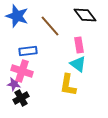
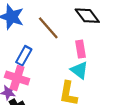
blue rectangle: (28, 51) -> (24, 56), turned -54

